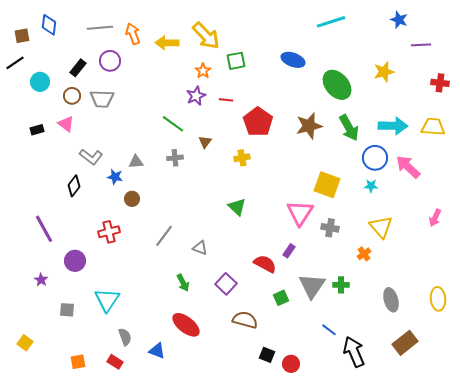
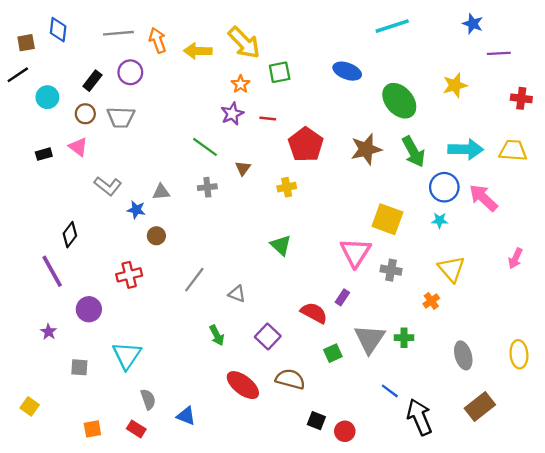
black diamond: (74, 186) -> (70, 235), moved
red ellipse: (186, 325) -> (243, 385), moved

